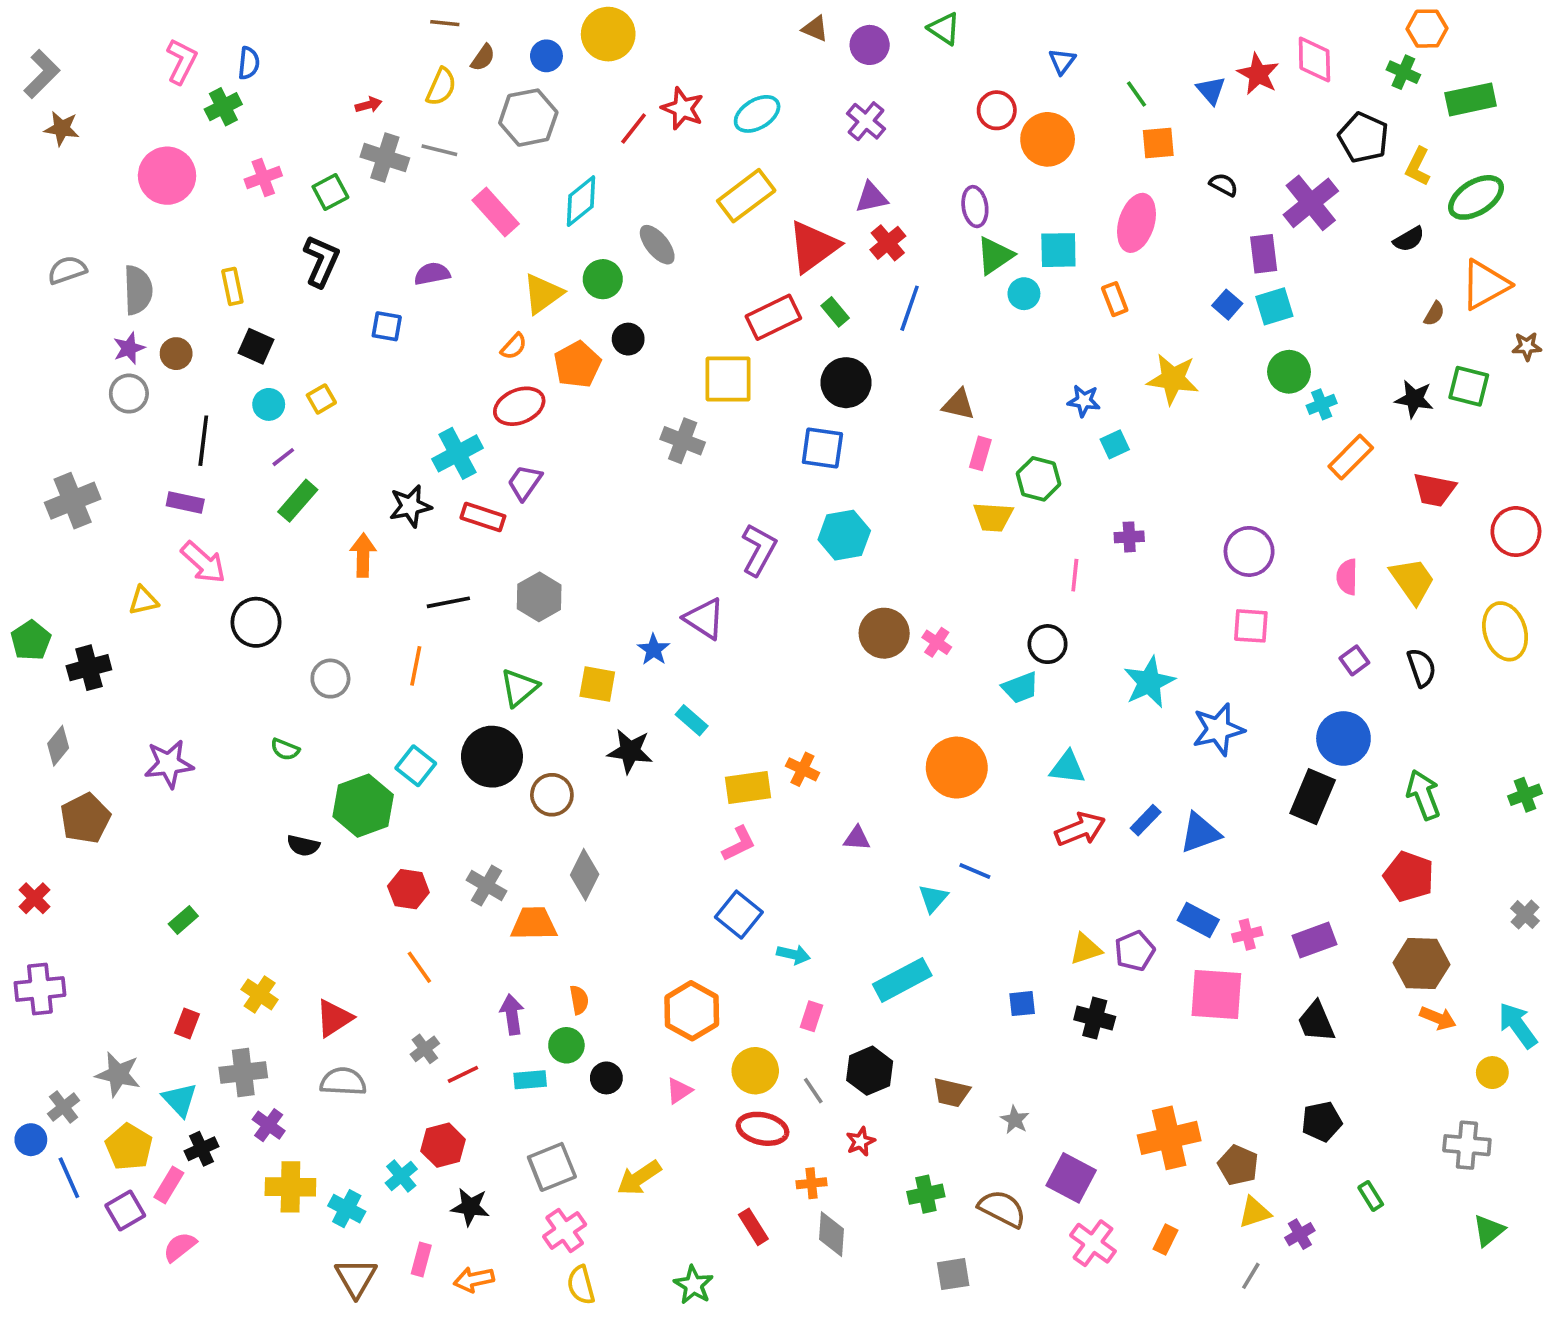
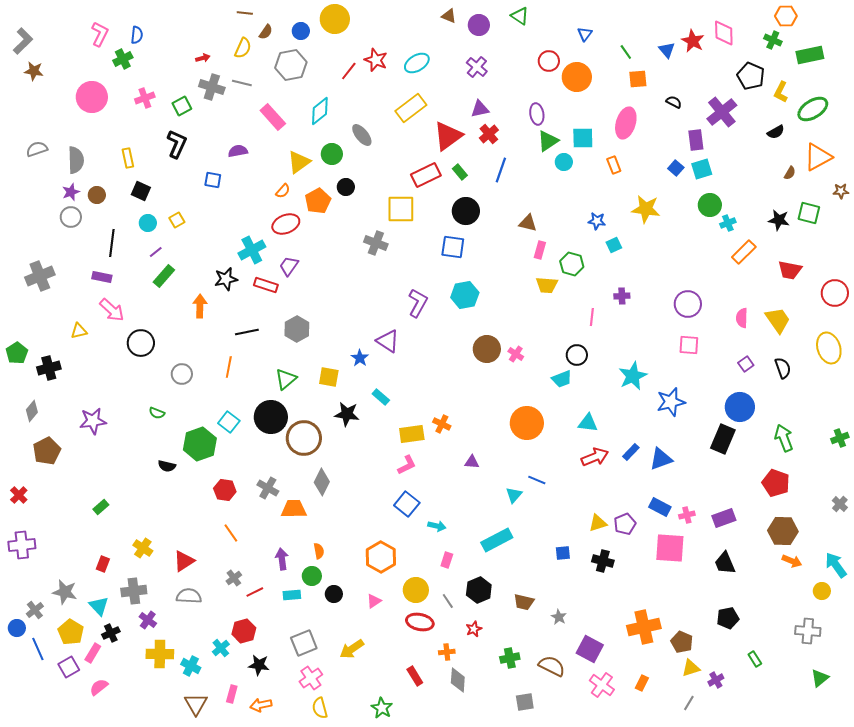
brown circle: (552, 795) -> (304, 438), size x1.5

